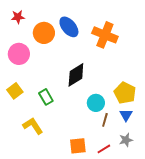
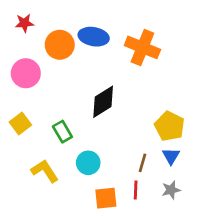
blue ellipse: (69, 27) -> (94, 37), turned -40
cyan circle: (96, 103) -> (88, 163), moved
red line: (104, 149) -> (136, 190), moved, turned -56

